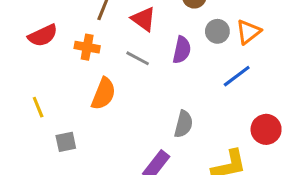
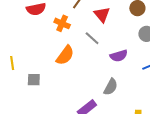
purple semicircle: (182, 50) -> (119, 56), moved, turned 48
yellow line: (38, 107) -> (12, 63), moved

